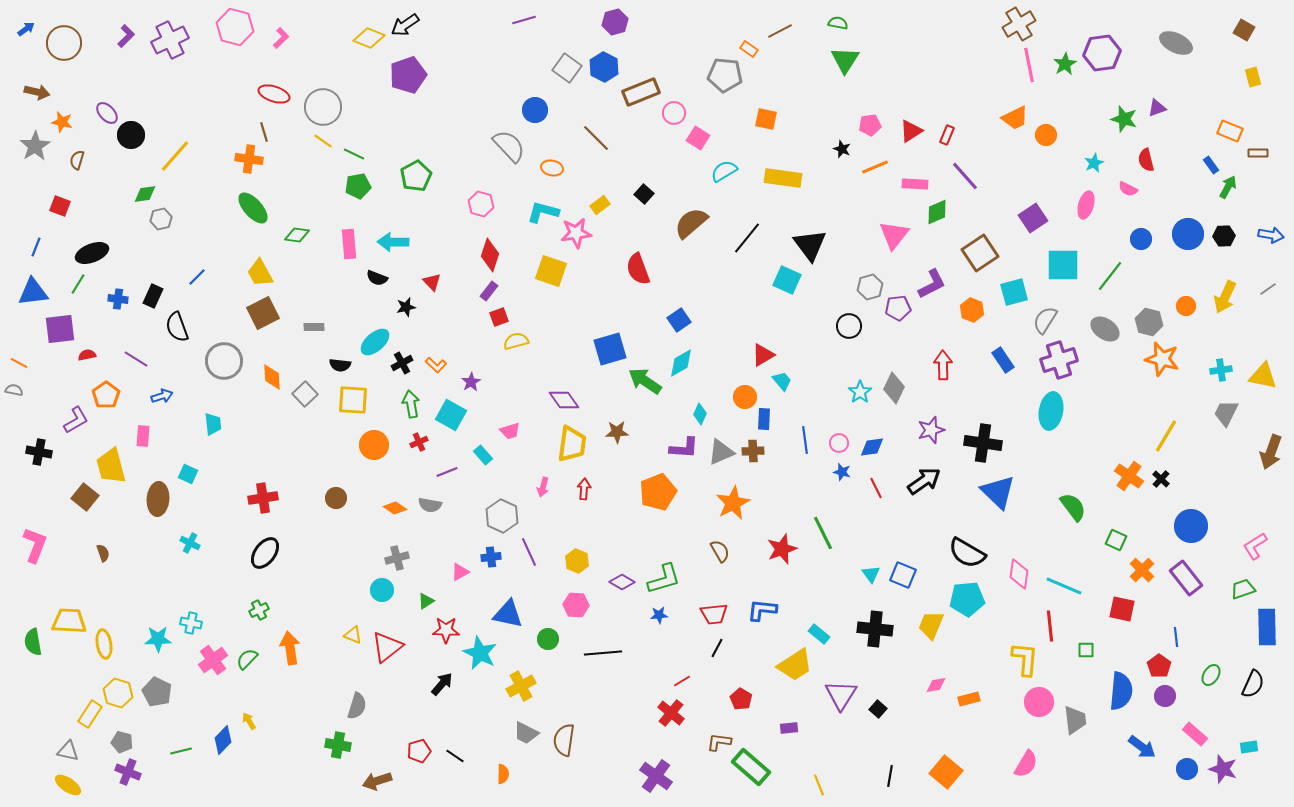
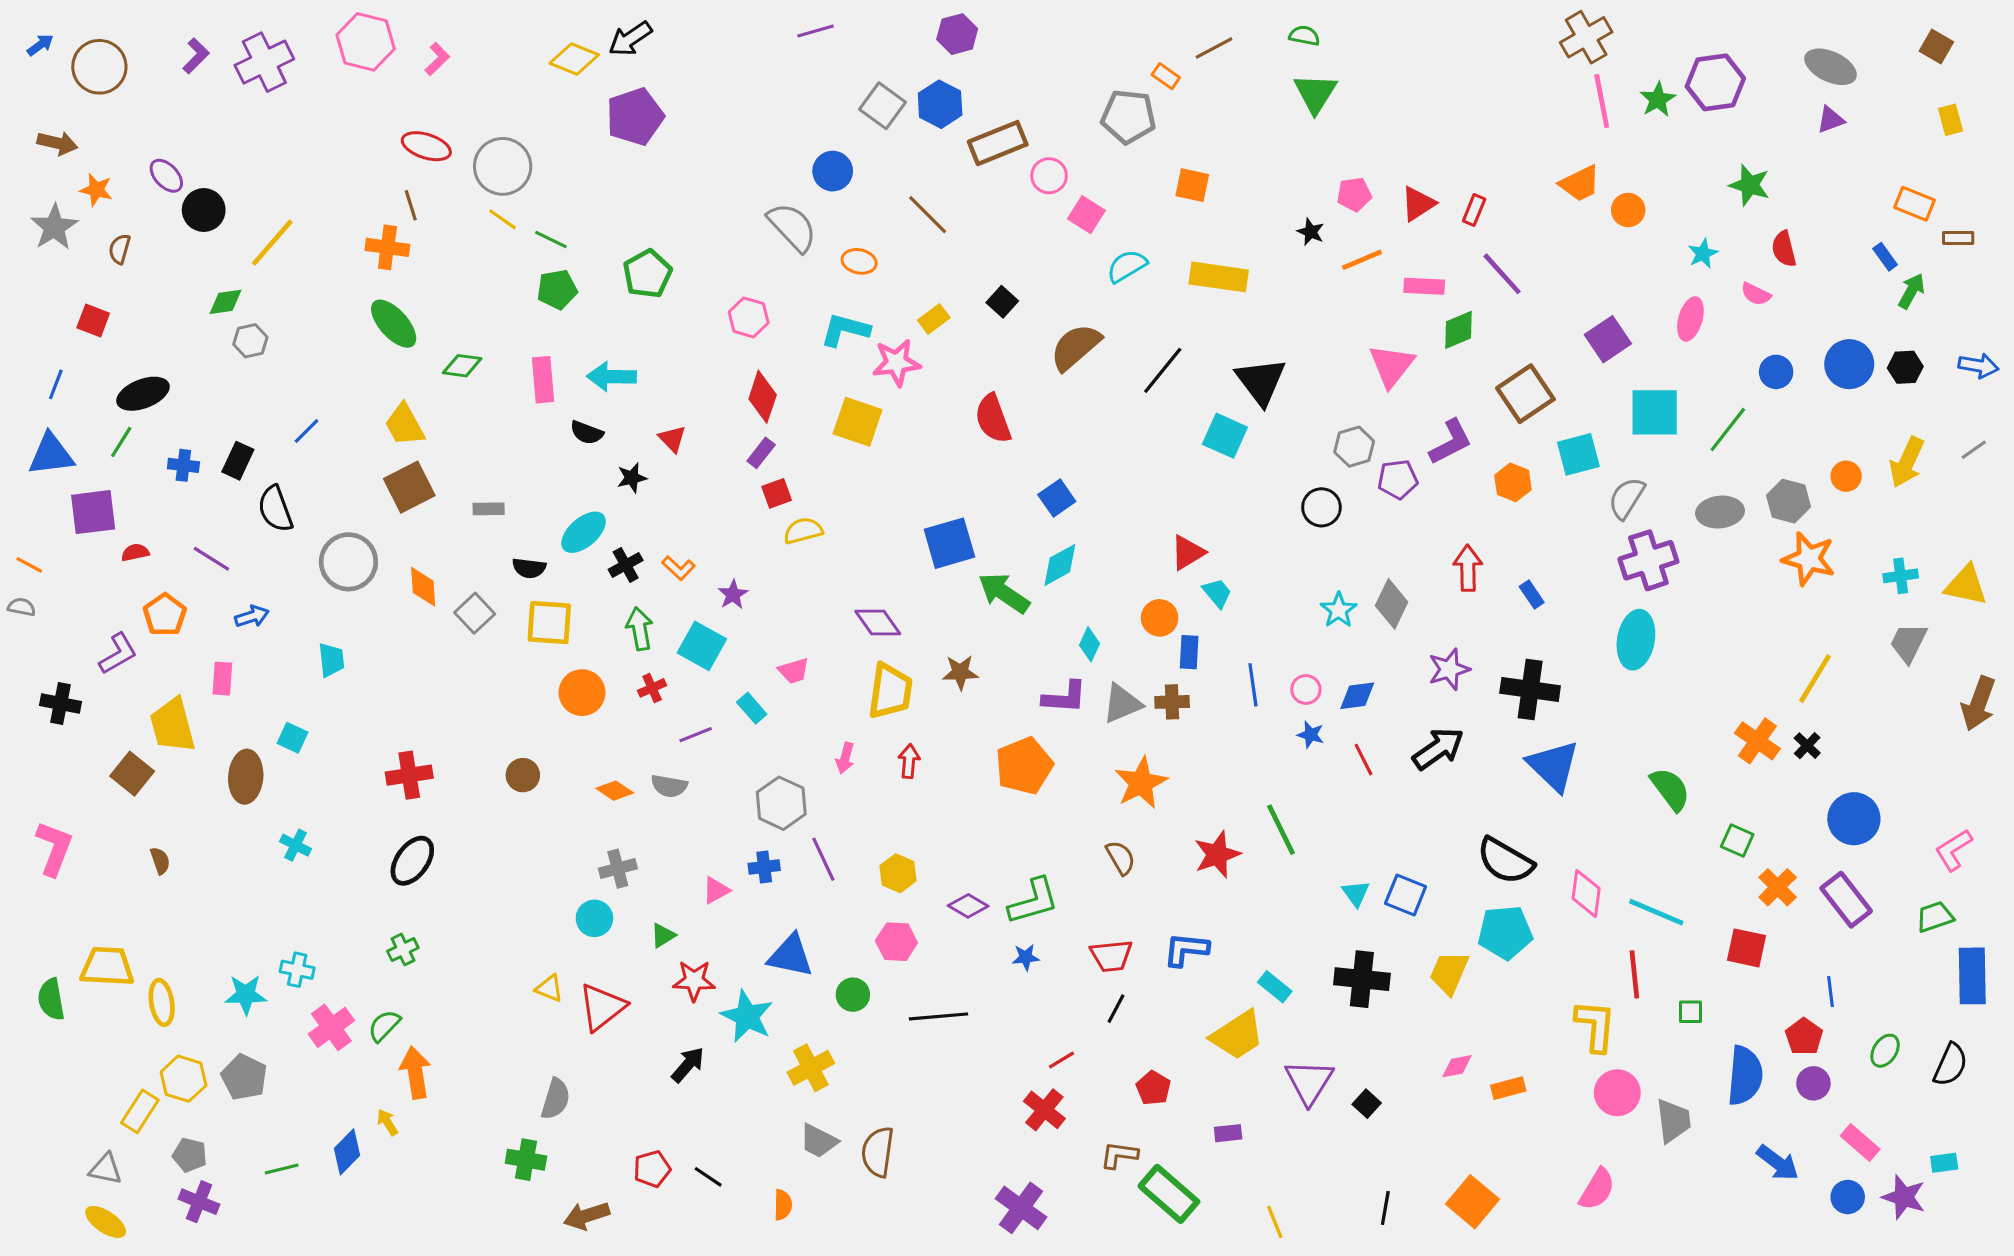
purple triangle: (1157, 108) -> (1831, 120), moved
gray ellipse: (1105, 329) -> (1720, 512), turned -40
blue rectangle: (1003, 360) -> (1532, 595), moved, size x0.7
orange arrow: (290, 648) -> (415, 1072), moved

